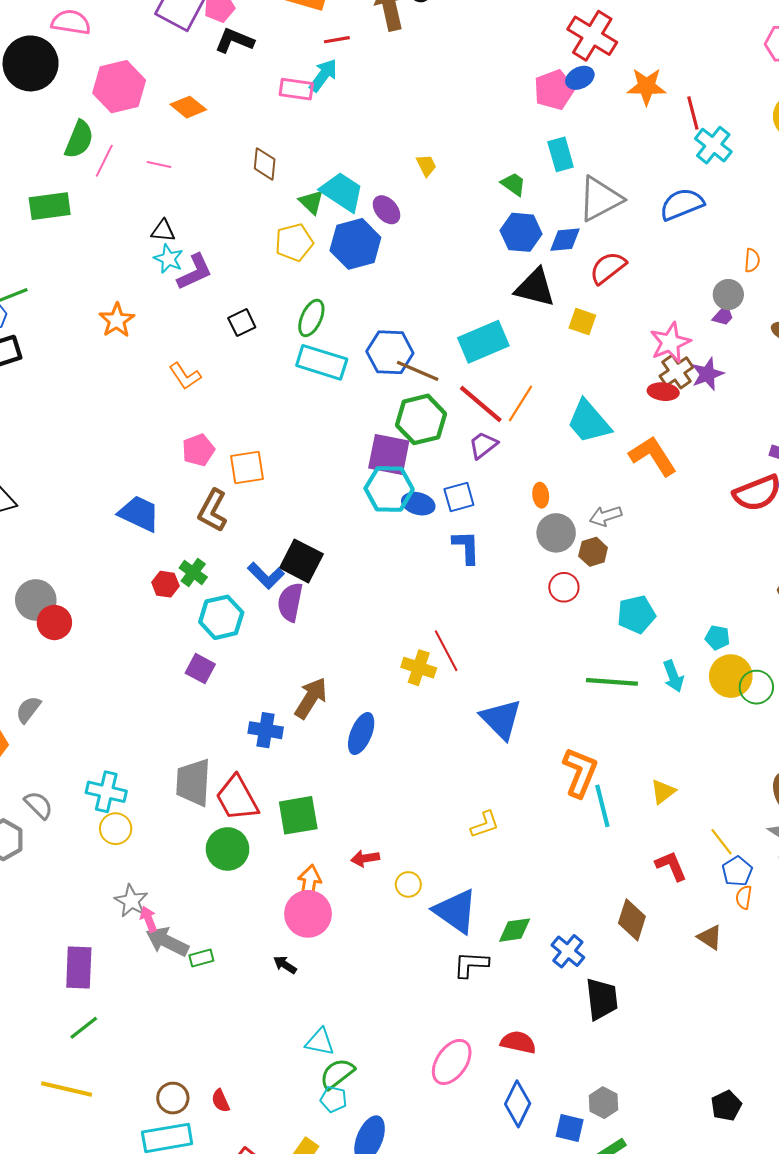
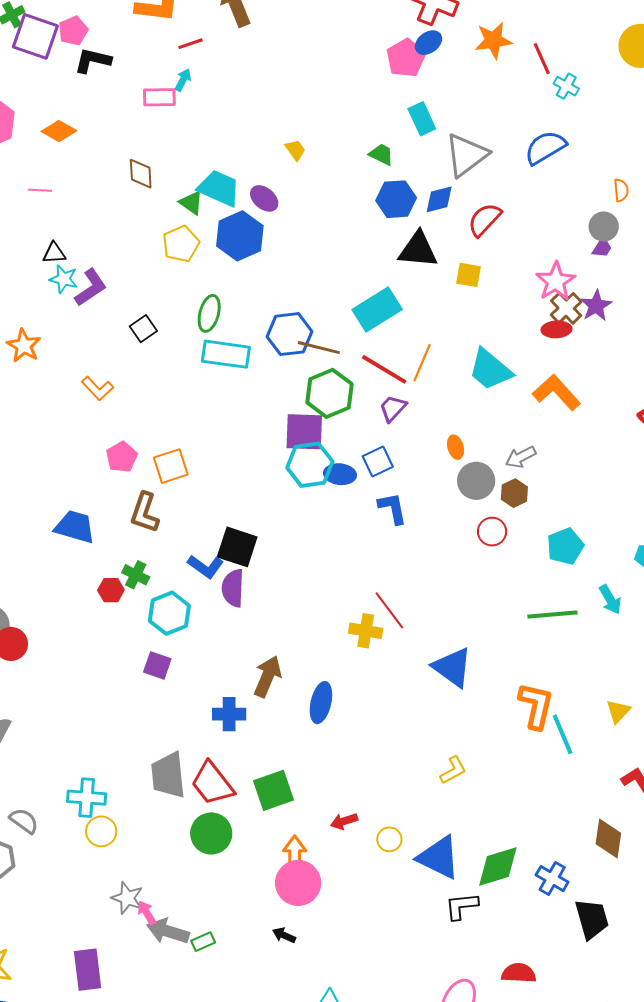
cyan arrow: (323, 75) -> (183, 80), size x0.7
cyan cross: (713, 145) -> (566, 86), size x0.7
green diamond: (515, 930) -> (498, 866), size x1.4

